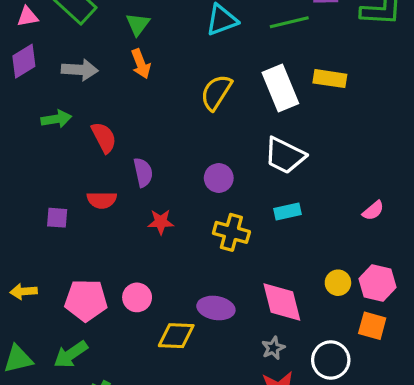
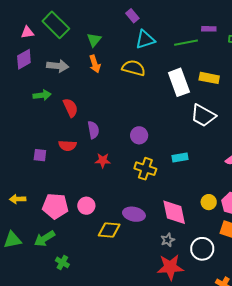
yellow semicircle: (216, 92) -> (134, 68), moved, turned 70
white trapezoid: (285, 156) -> (203, 116), moved

